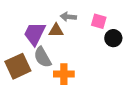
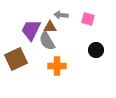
black circle: (113, 38) -> (96, 50), moved
gray semicircle: (43, 57) -> (47, 41), moved

